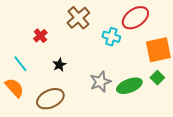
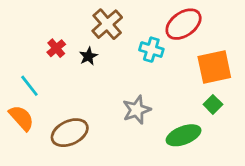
black star: (59, 65) -> (88, 56), moved
green ellipse: (129, 86) -> (184, 135), moved

